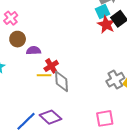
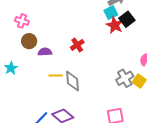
pink cross: (11, 18) -> (22, 21), turned -32
red cross: (51, 66) -> (77, 45), moved

